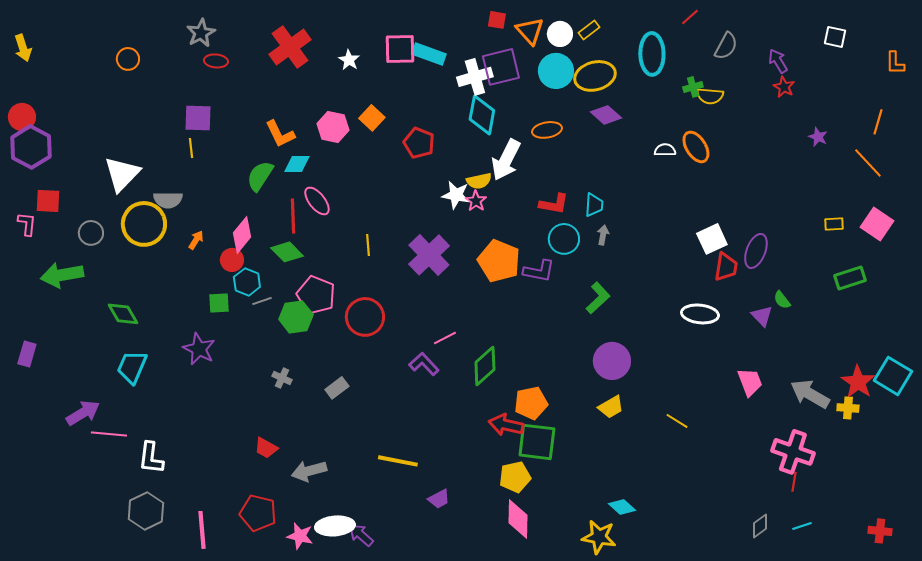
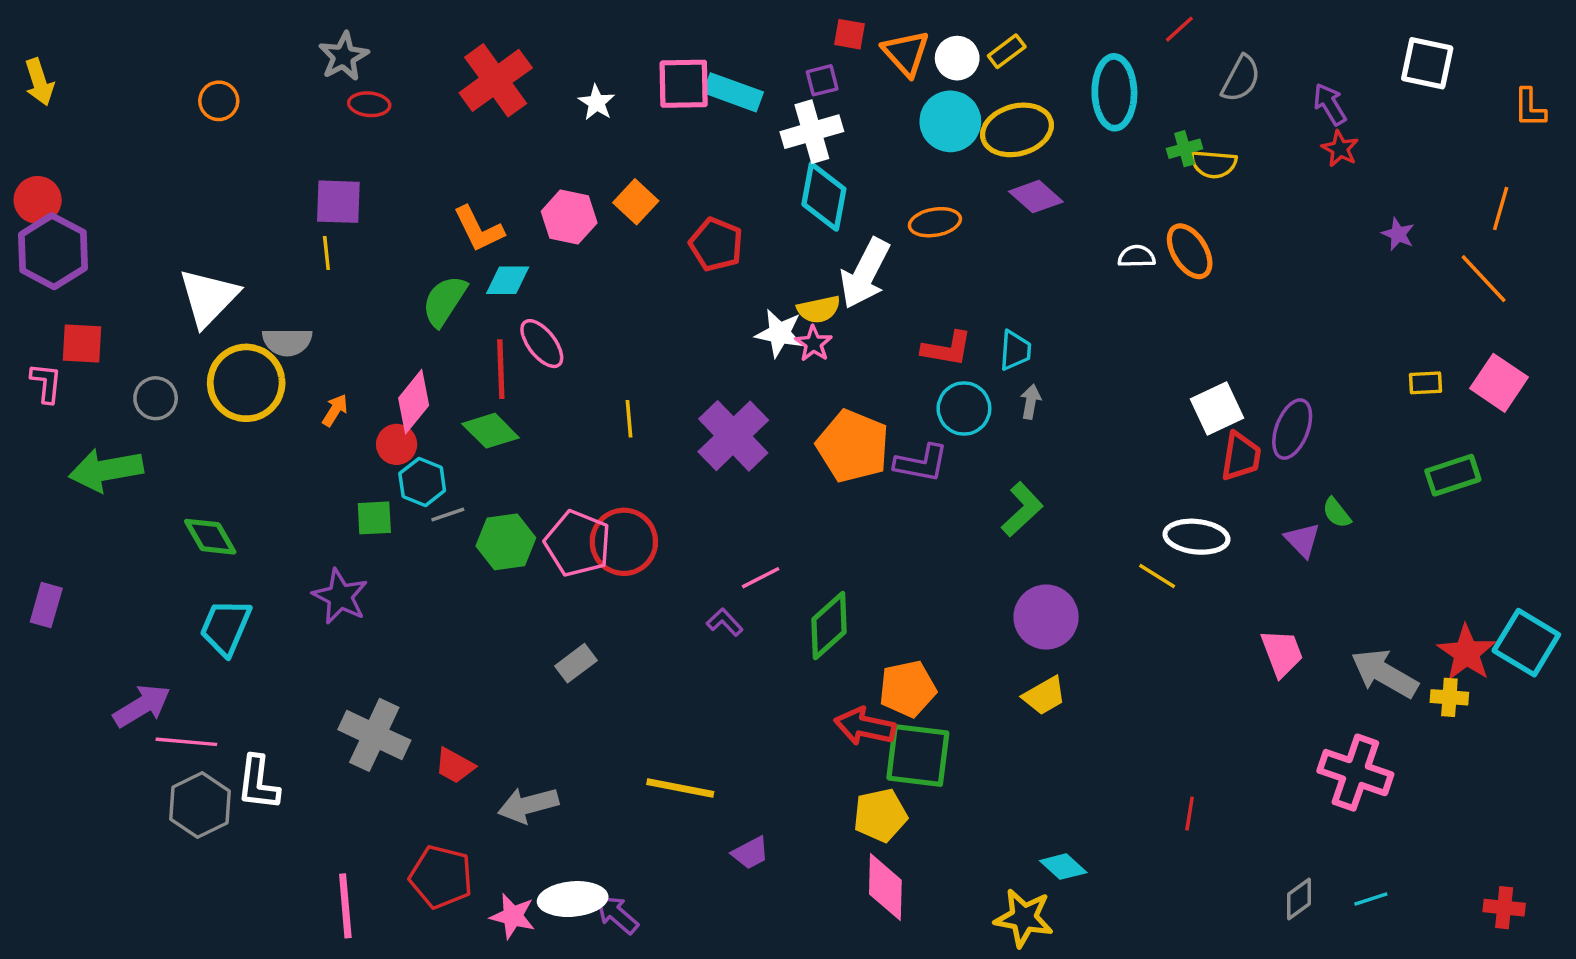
white square: (835, 37) -> (1427, 63), size x1.4
purple square: (501, 67) -> (822, 80), moved, size x0.5
pink pentagon: (316, 295) -> (578, 544), moved
purple L-shape: (424, 364) -> (725, 622), size x0.7
gray cross: (282, 378) -> (374, 735), moved, size x2.0
yellow line: (677, 421) -> (1157, 576), moved
red line: (794, 482) -> (1190, 814), moved
gray hexagon: (146, 511) -> (200, 805), moved

